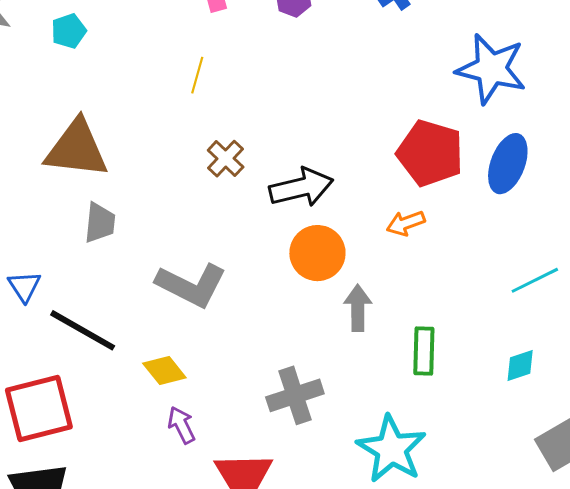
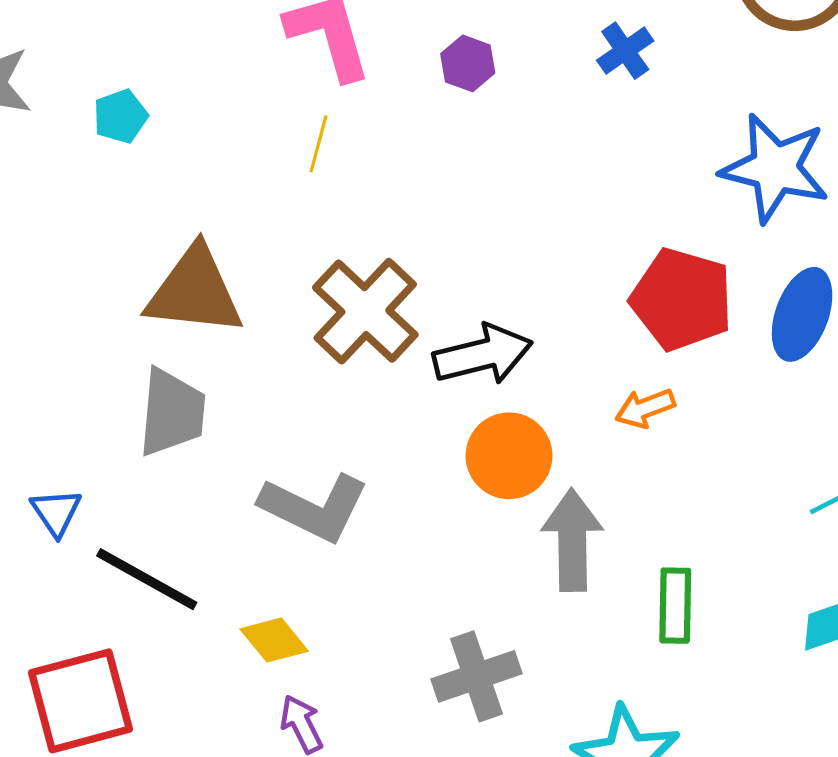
yellow line: (197, 75) -> (319, 144), moved
brown triangle: (77, 149) -> (195, 291), moved
brown cross: (226, 159) -> (365, 311), size x1.8
gray trapezoid: (100, 223) -> (172, 412), size x1.4
gray arrow: (358, 308) -> (572, 540), size x1.4

